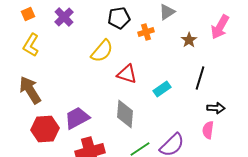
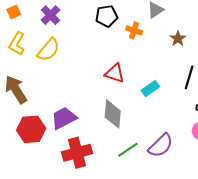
orange cross: (146, 32) -> (134, 30), turned 35
yellow semicircle: (102, 51) -> (48, 50), moved

